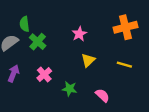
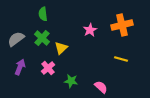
green semicircle: (24, 24) -> (43, 14), moved
pink star: (79, 34) -> (90, 30), moved
yellow triangle: (88, 60) -> (61, 48), moved

